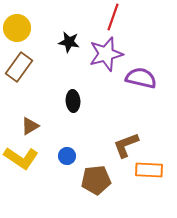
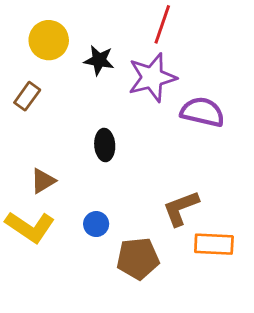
yellow circle: (17, 28) -> (49, 40), moved
brown rectangle: (19, 67) -> (27, 96), size x0.7

